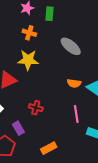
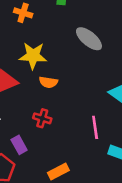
orange cross: (29, 33) -> (23, 13), moved
orange semicircle: (74, 83) -> (48, 82), moved

